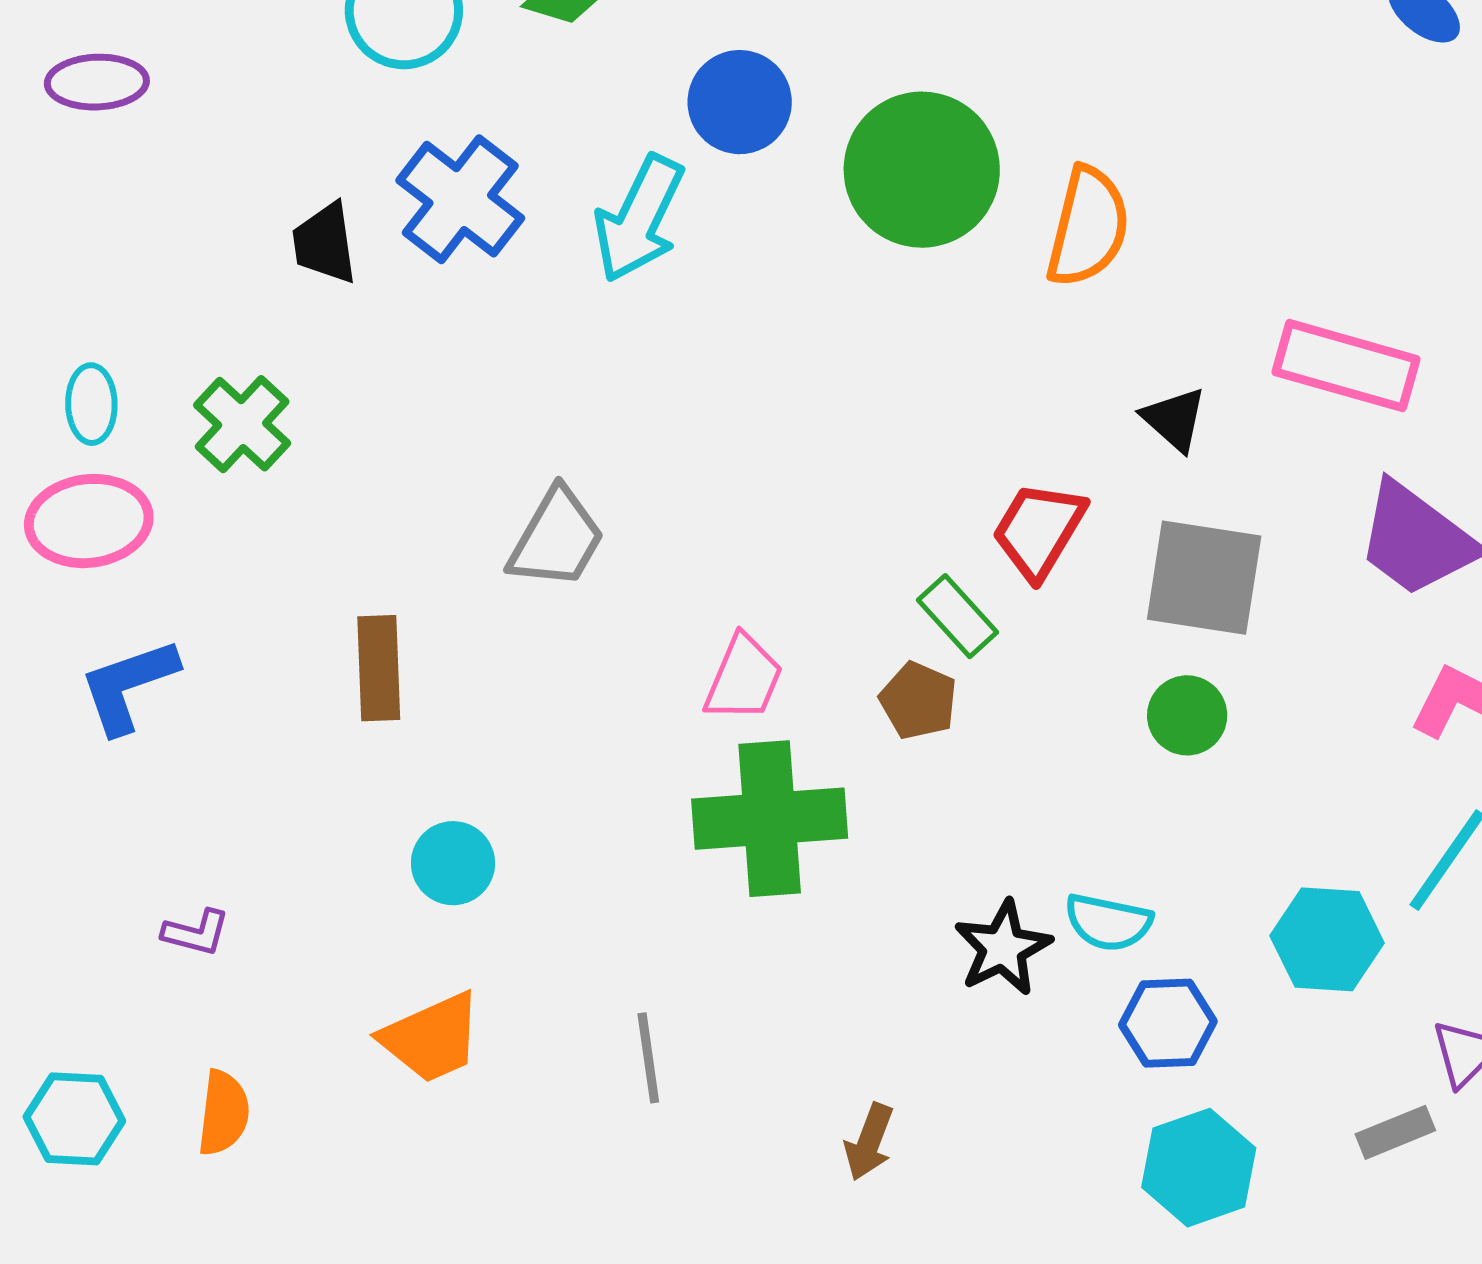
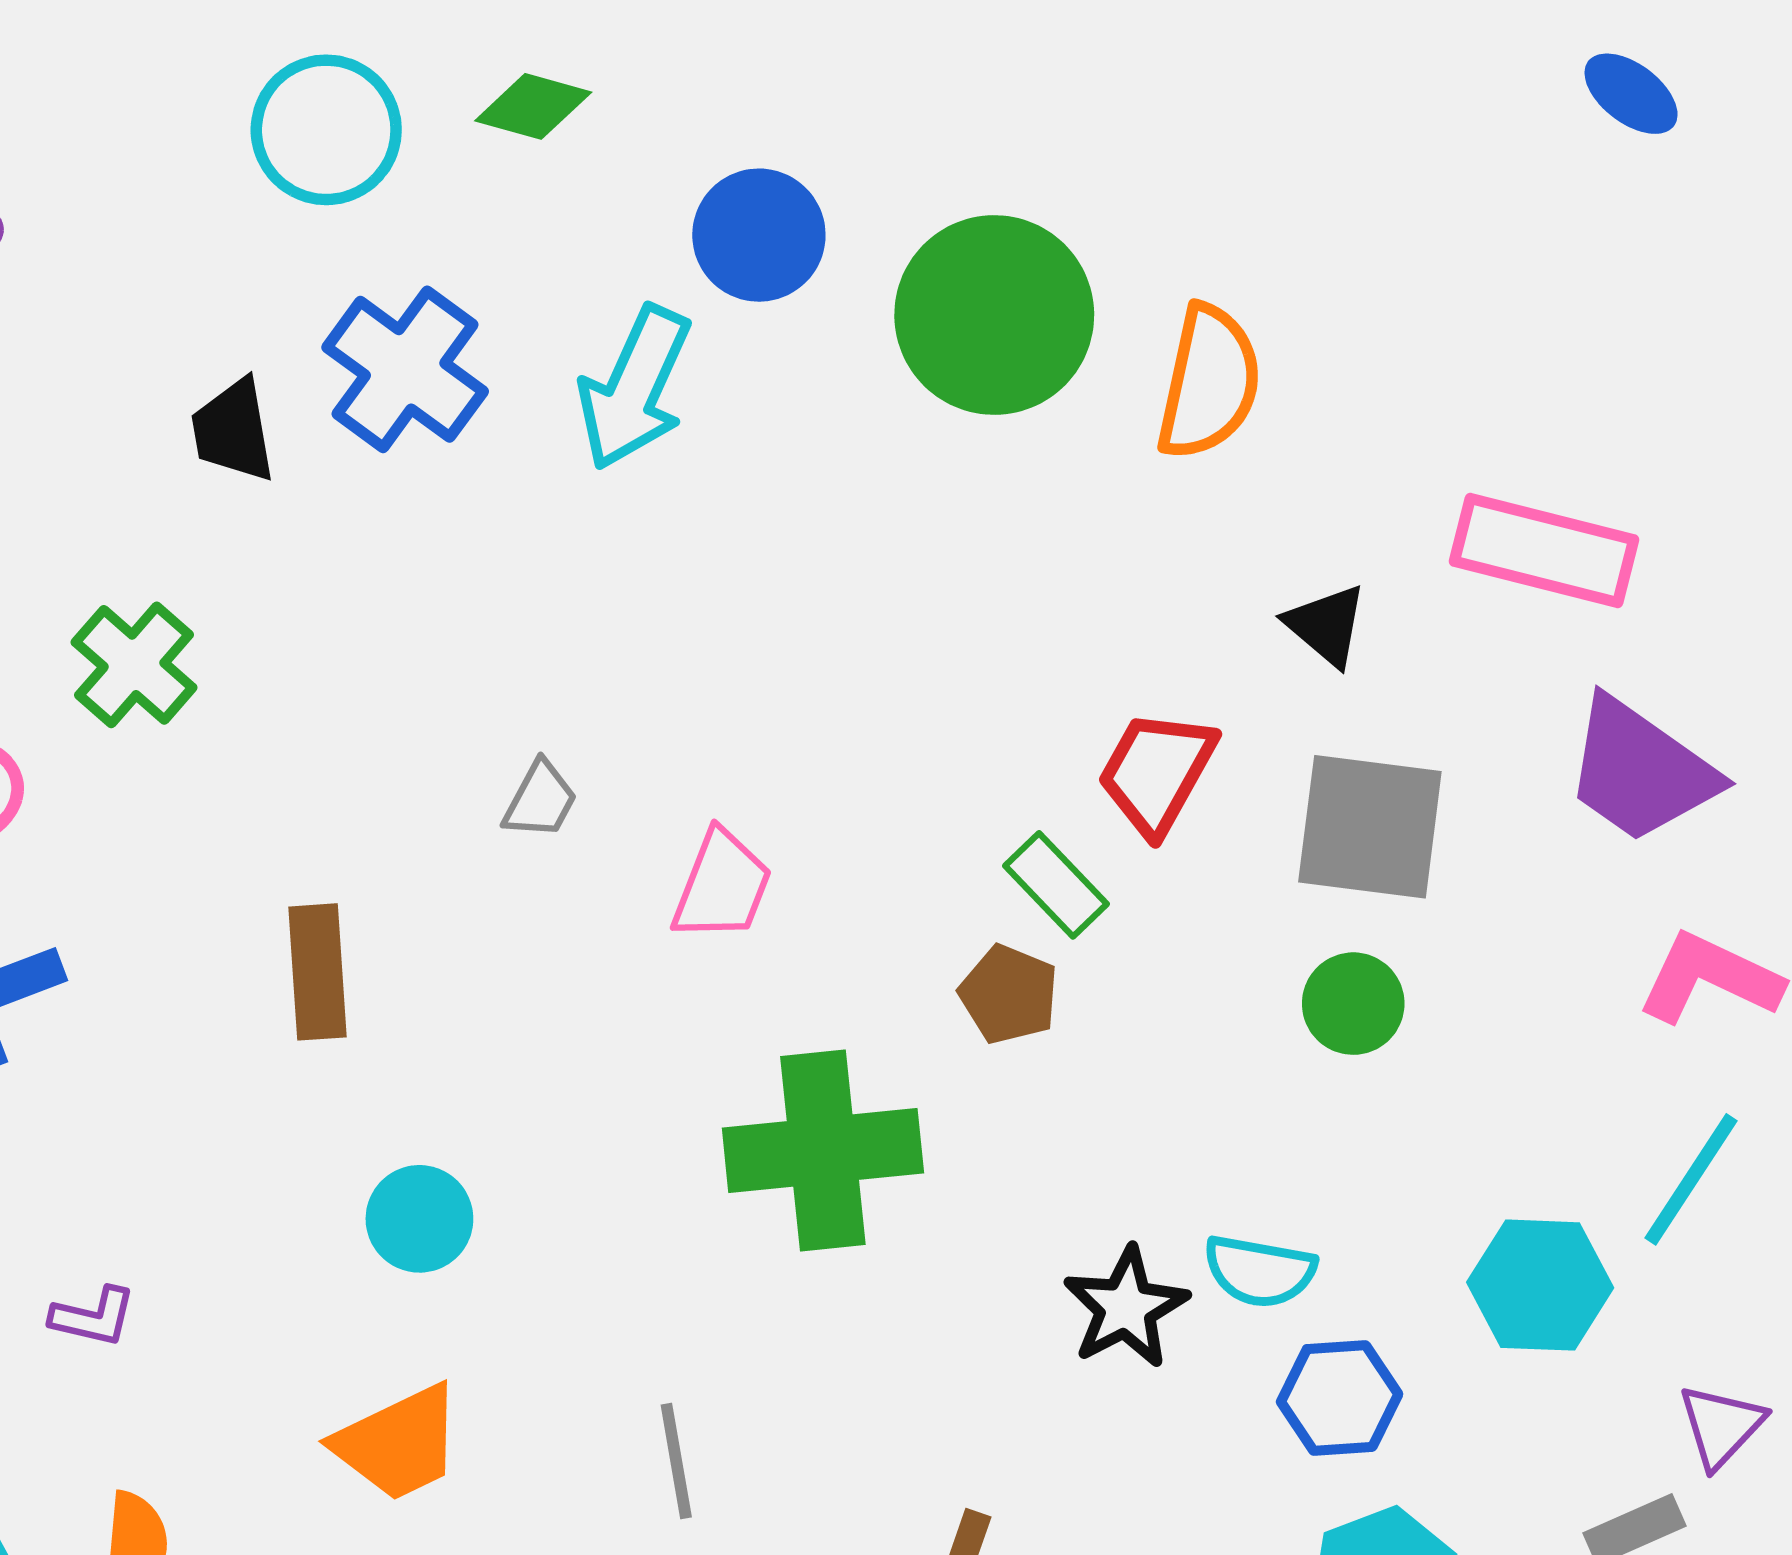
gray trapezoid: (557, 539) -> (540, 800), size x0.6
pink trapezoid: (744, 678) -> (722, 886), moved

